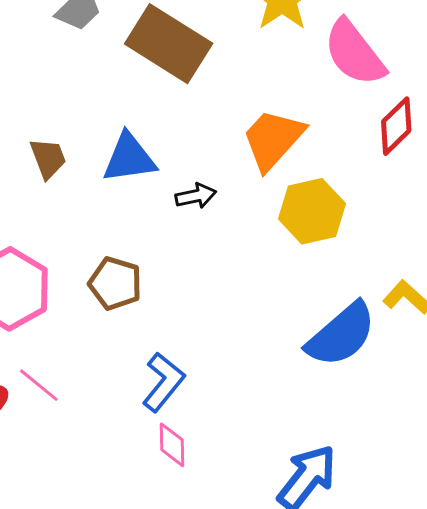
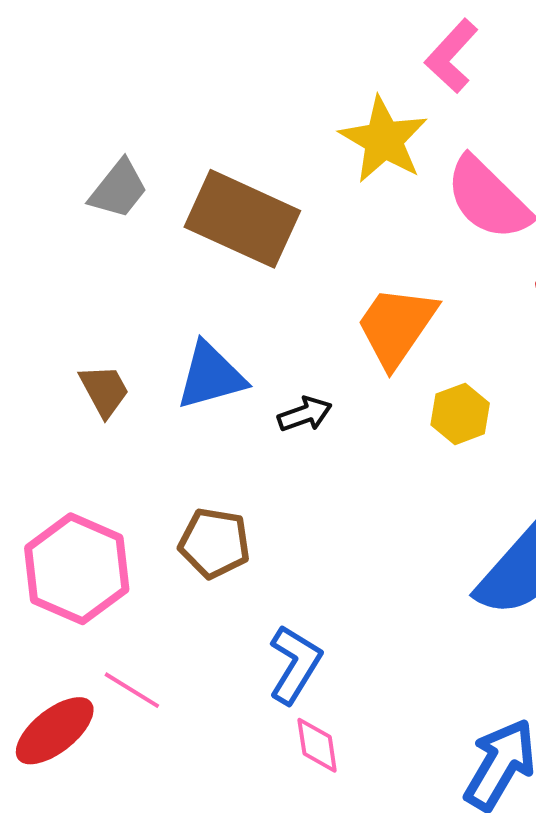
yellow hexagon: (312, 211) -> (460, 414), size x0.7

